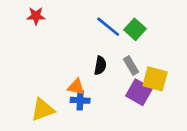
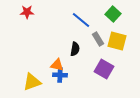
green square: (135, 29) -> (113, 14), moved
gray rectangle: (131, 66) -> (98, 39), moved
yellow square: (155, 79) -> (117, 41), moved

